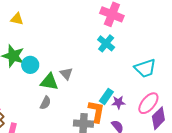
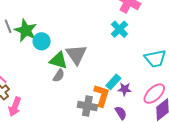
gray triangle: (66, 74) -> (76, 54), size x1.6
gray semicircle: (45, 103) -> (59, 75), moved

